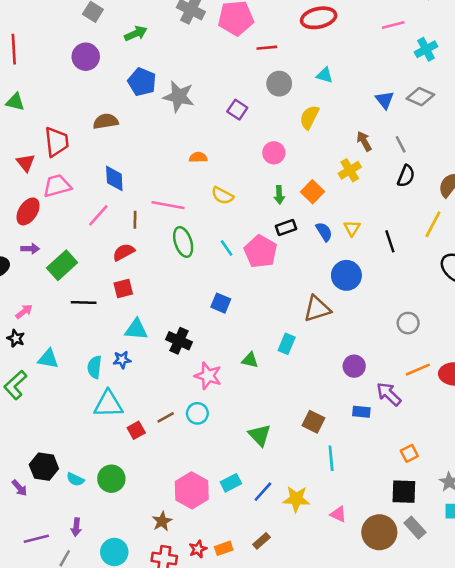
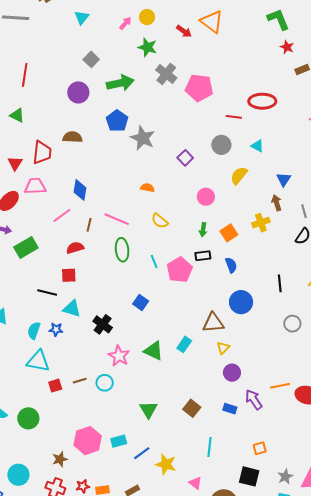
green arrow: (136, 33) -> (120, 83), size x1.5
red line: (267, 48) -> (234, 117), moved
blue triangle: (385, 100) -> (284, 179), moved
brown semicircle: (106, 121) -> (72, 137), moved
yellow triangle: (352, 228) -> (223, 348), moved
black line: (84, 303) -> (47, 293), moved
gray circle: (408, 323) -> (292, 324), moved
green triangle: (250, 360) -> (154, 351), size x1.5
cyan line: (331, 458) -> (210, 447), moved

